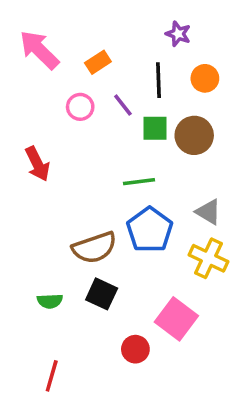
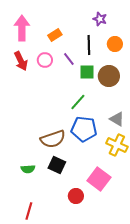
pink arrow: (39, 50) -> (22, 28), turned 45
red arrow: (37, 164) -> (21, 61), moved
green line: (139, 182) -> (78, 102), turned -42
blue pentagon: (150, 230) -> (84, 129), turned -30

